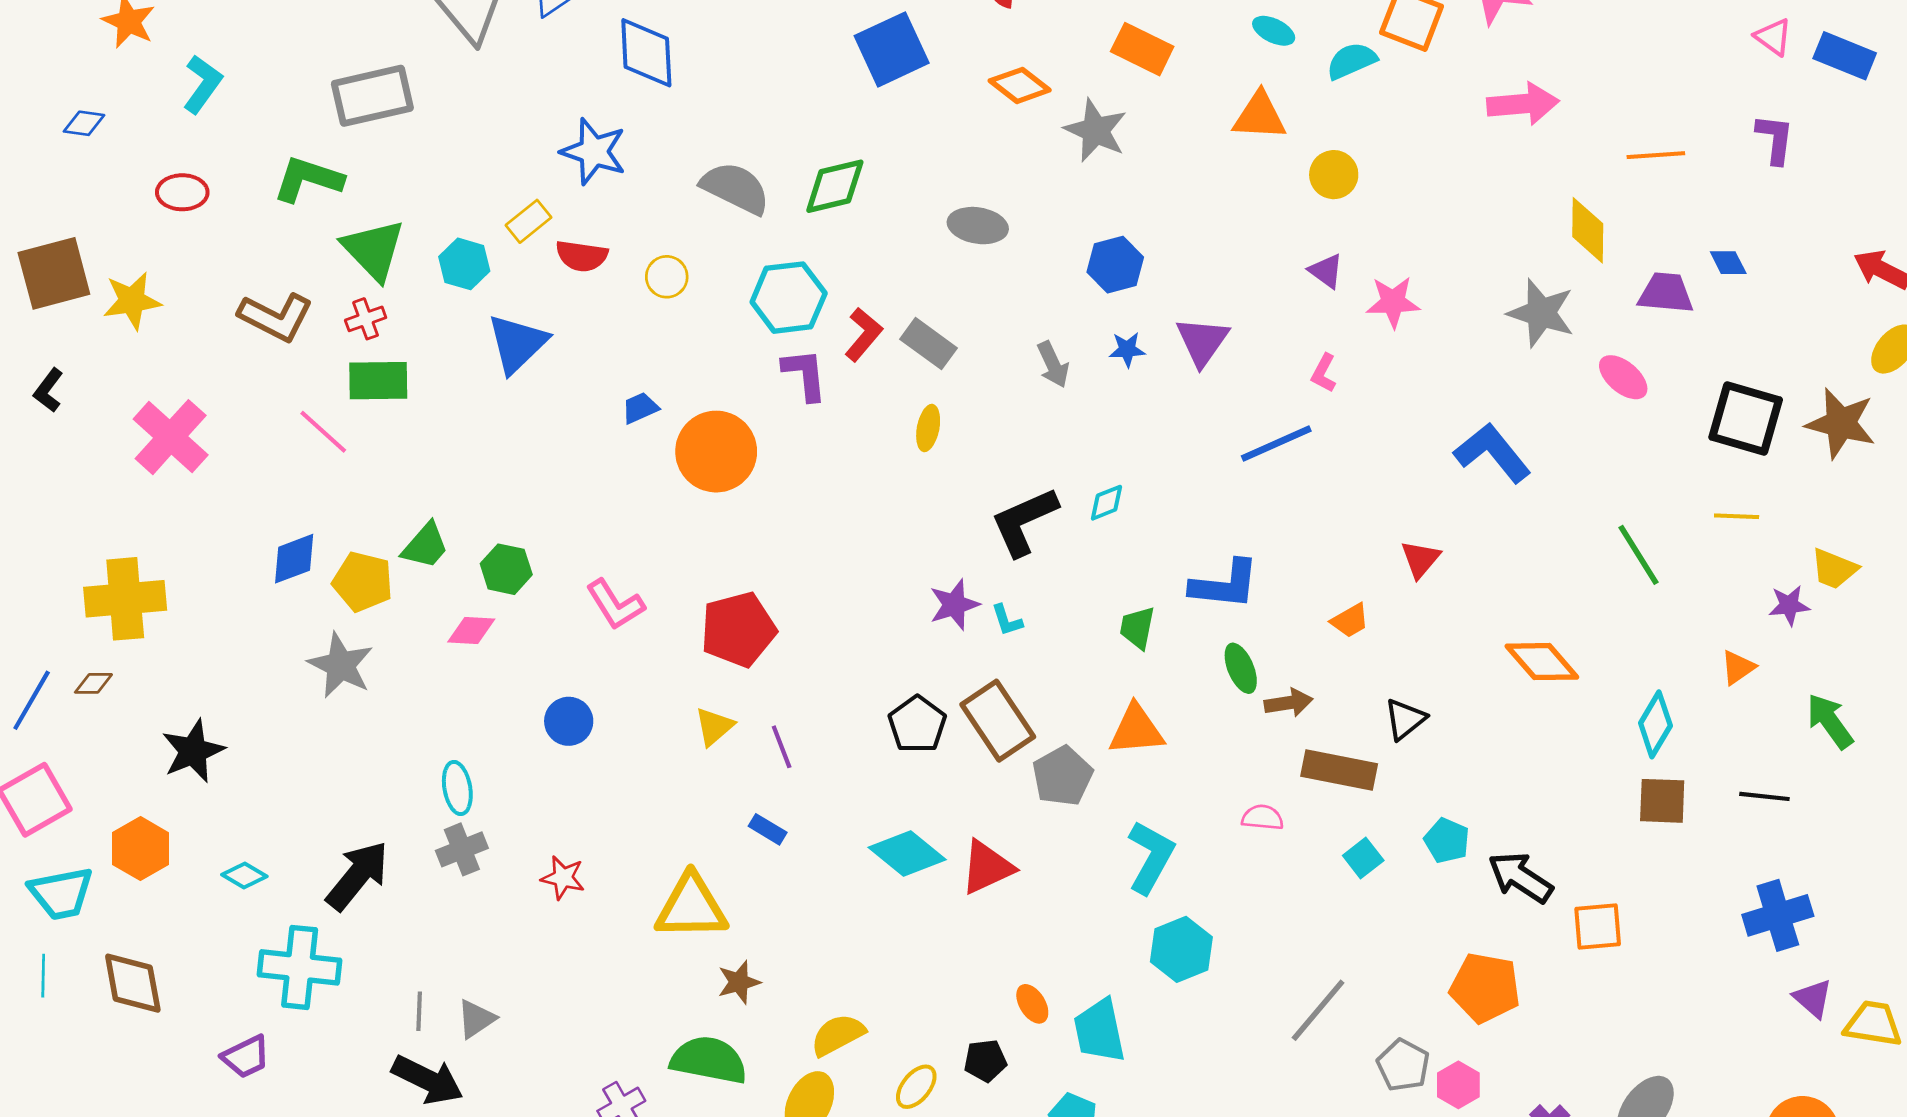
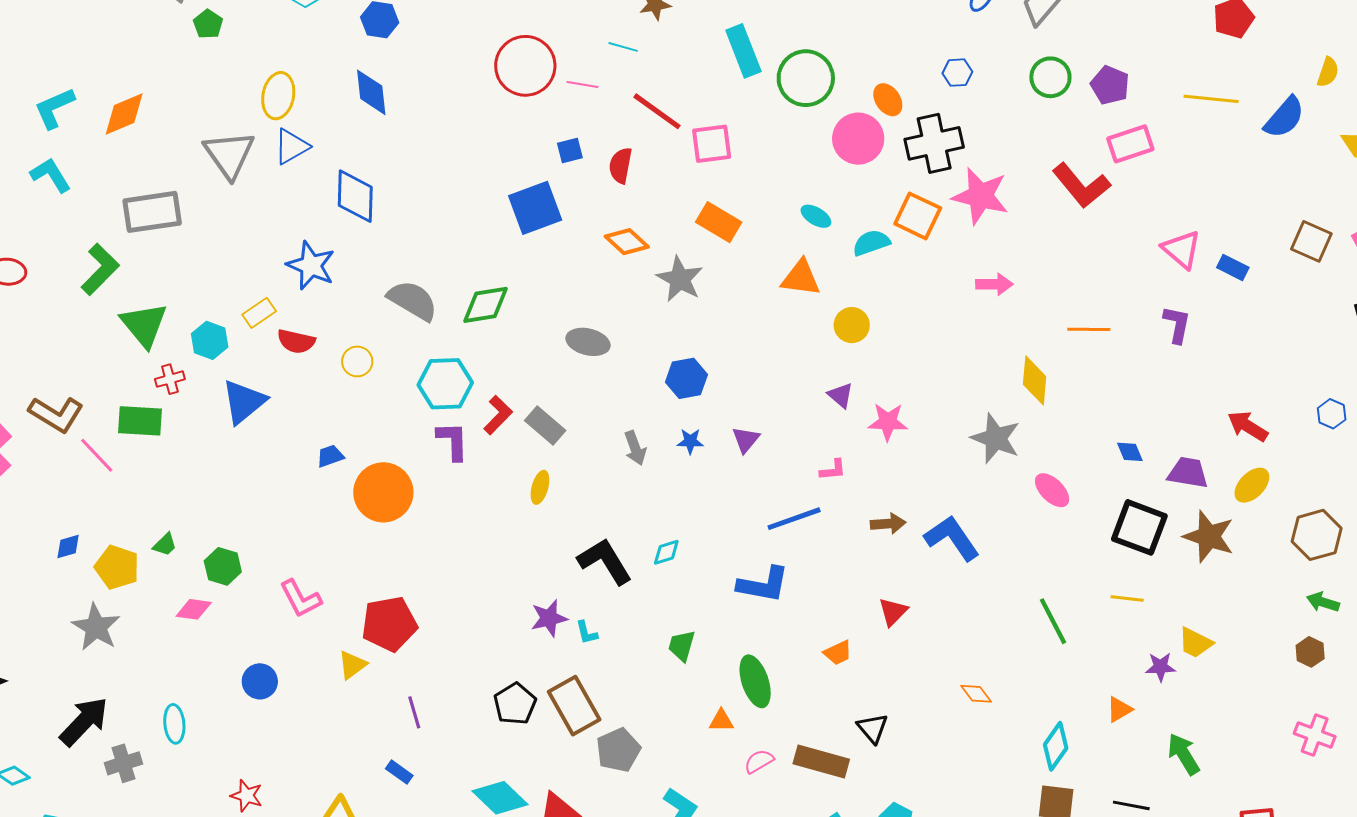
pink triangle: (1773, 37) -> (1182, 249), size x1.4
blue rectangle: (1845, 56) -> (1233, 267), size x0.7
cyan L-shape: (203, 84) -> (51, 175), moved, turned -72
pink arrow: (1523, 104) -> (994, 284), size x0.7
green L-shape: (308, 179) -> (100, 269), turned 112
blue diamond: (1728, 263) -> (1130, 452), moved
purple trapezoid: (1666, 293) -> (1188, 473), moved
brown L-shape: (276, 317) -> (56, 414), moved
red cross: (366, 319) -> (170, 379), moved
purple triangle: (1202, 341) -> (746, 440), size x0.7
pink L-shape: (1324, 373) -> (833, 470), turned -128
black L-shape: (1024, 521) -> (605, 561), turned 78
green trapezoid: (425, 546) -> (165, 545), size x0.7
blue diamond: (294, 559) -> (68, 546), size x0.7
blue L-shape: (1225, 585) -> (763, 585), moved
orange diamond: (1542, 662) -> (976, 694), size x0.6
green ellipse: (1241, 668) -> (755, 681), size x1.4
brown arrow: (1288, 703) -> (888, 524), moved
black triangle: (1405, 719) -> (872, 728), turned -36
yellow triangle: (714, 727) -> (352, 665), moved
orange triangle: (1136, 730) -> (721, 721), moved, size x0.6
pink semicircle: (1262, 818) -> (759, 761), moved, turned -40
gray cross: (462, 849) -> (123, 763), moved
black arrow: (357, 876) -> (84, 721), moved

